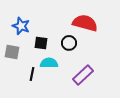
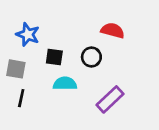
red semicircle: (85, 23) -> (113, 30), size x0.7
black line: (32, 74) -> (21, 98), moved

